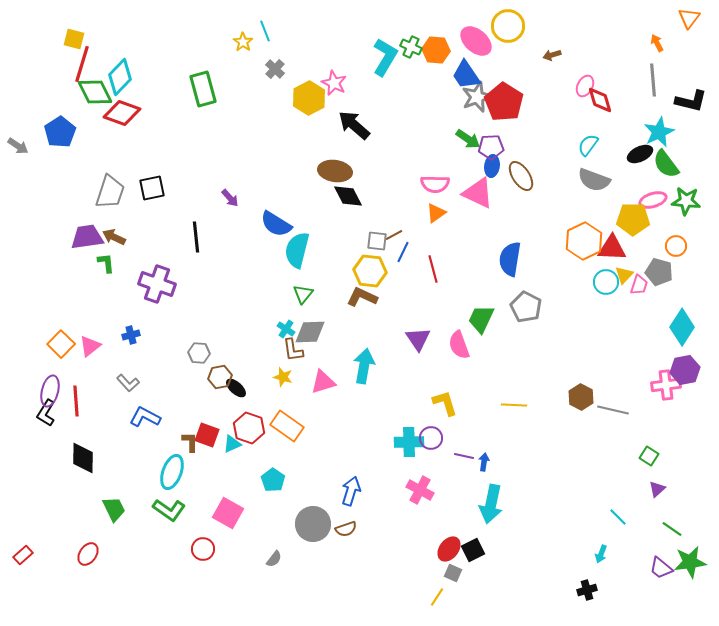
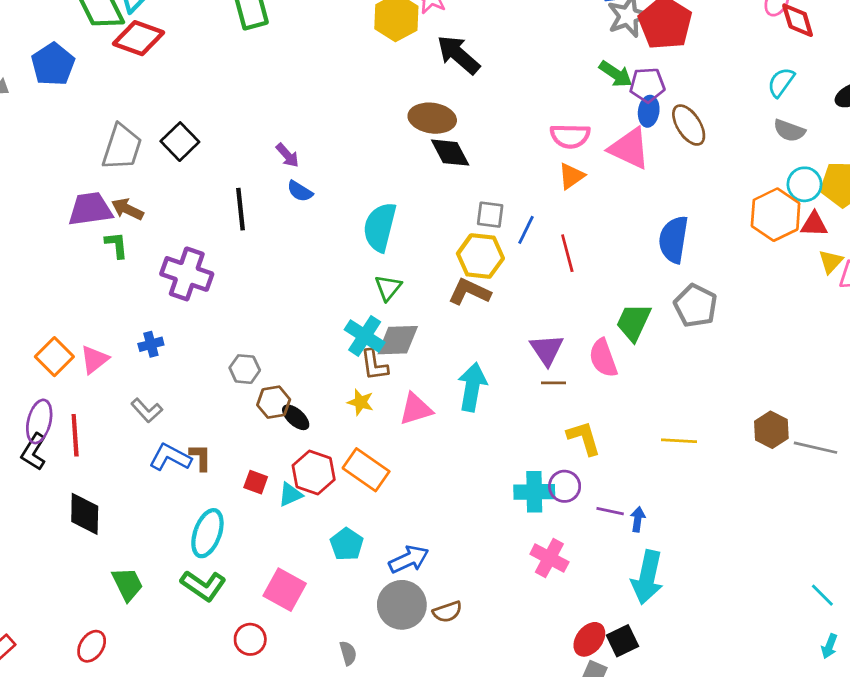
gray semicircle: (594, 180) -> (789, 131), size x0.7
black square: (152, 188) -> (180, 142), turned -32
blue semicircle: (276, 224) -> (300, 191), moved, size x0.6
brown line: (394, 235) -> (554, 383), moved, turned 30
red triangle: (612, 248) -> (814, 224), size x0.7
cyan circle: (606, 282) -> (805, 184), moved
cyan cross: (286, 329) -> (365, 336), size x1.6
red square: (207, 435) -> (256, 482), size x0.7
brown L-shape: (190, 442) -> (201, 457), moved
blue arrow: (351, 491) -> (409, 559), moved, turned 48
cyan arrow: (601, 554) -> (829, 646), moved
gray semicircle: (274, 559) -> (348, 653), turned -54

